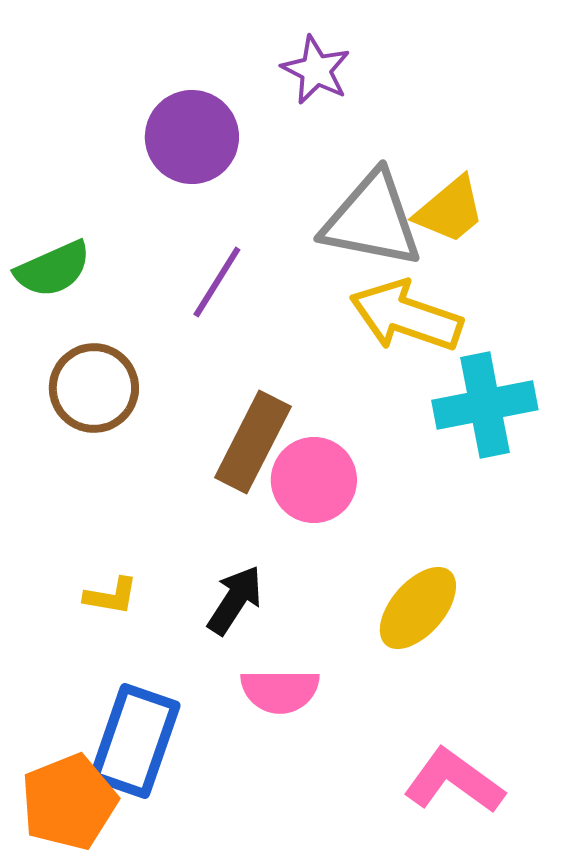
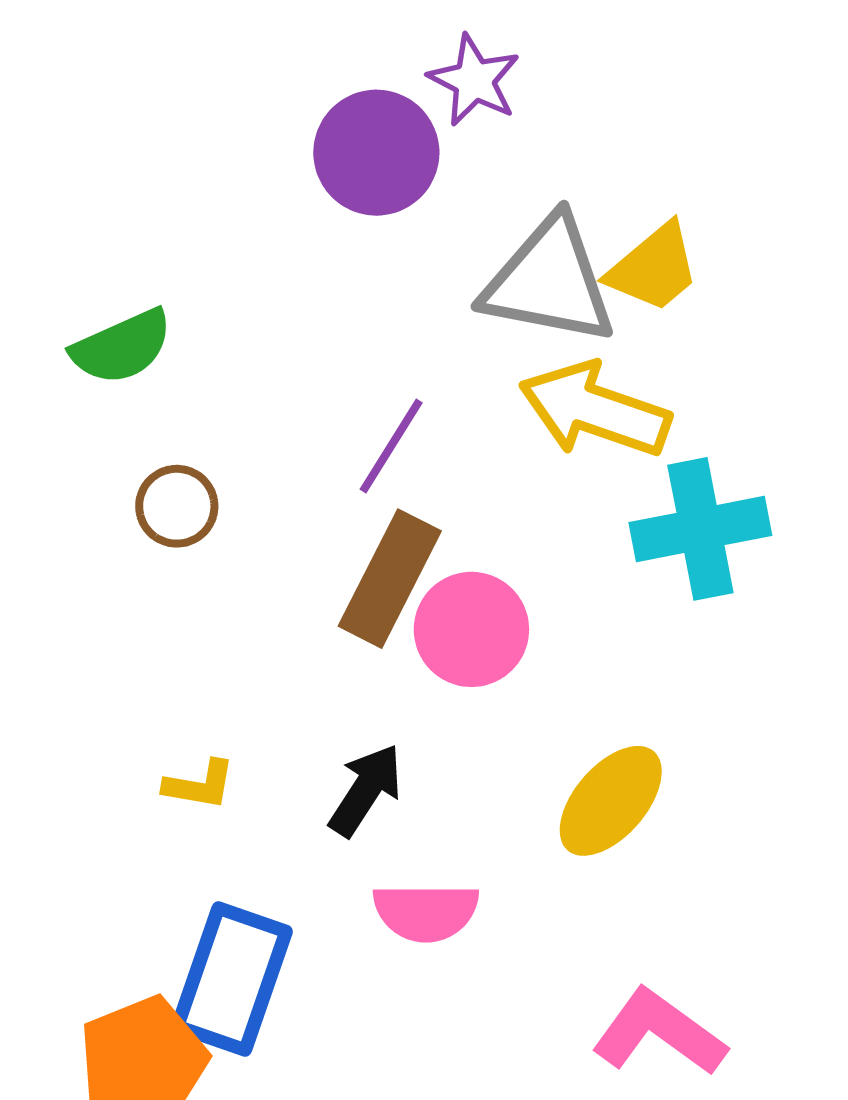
purple circle: (192, 137) -> (376, 153), moved
purple line: (217, 282) -> (391, 446), moved
brown circle: (94, 388) -> (177, 506), size x0.7

